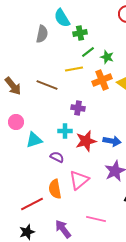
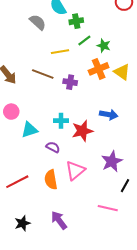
gray semicircle: (42, 34) -> (38, 22), turned -60
yellow line: (74, 69) -> (60, 52), moved
purple cross: (78, 108) -> (70, 82), moved
blue arrow: (112, 141) -> (109, 115), moved
red line: (32, 204) -> (17, 182), moved
pink line: (96, 219) -> (108, 208), moved

